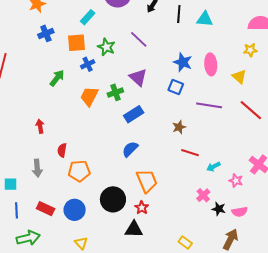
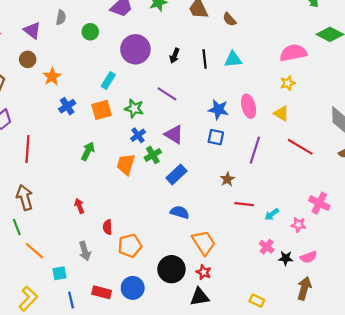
blue cross: (88, 64) -> (138, 135), moved
purple line: (209, 105) -> (255, 150), turned -70
blue semicircle: (130, 149) -> (180, 212), turned 72

